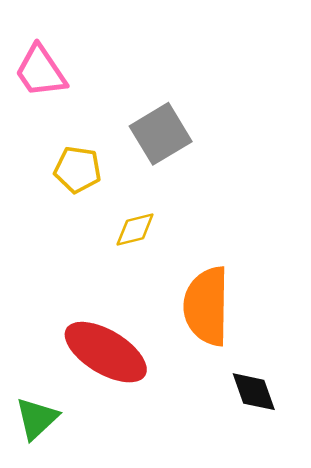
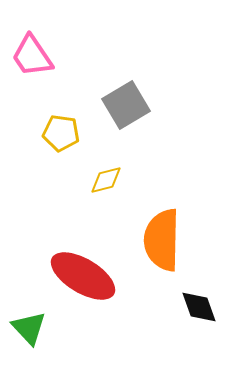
green triangle: (37, 418) -> (29, 328), turned -30

